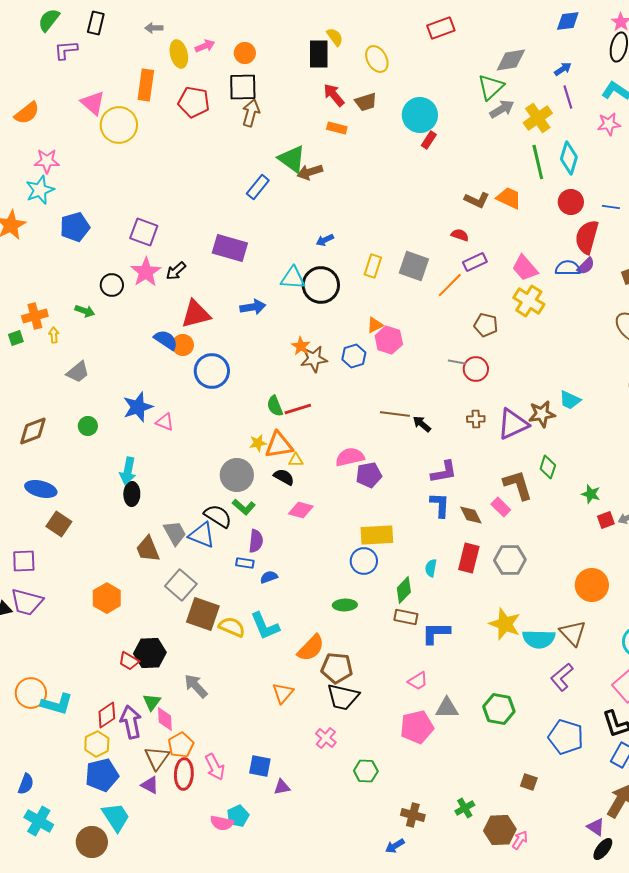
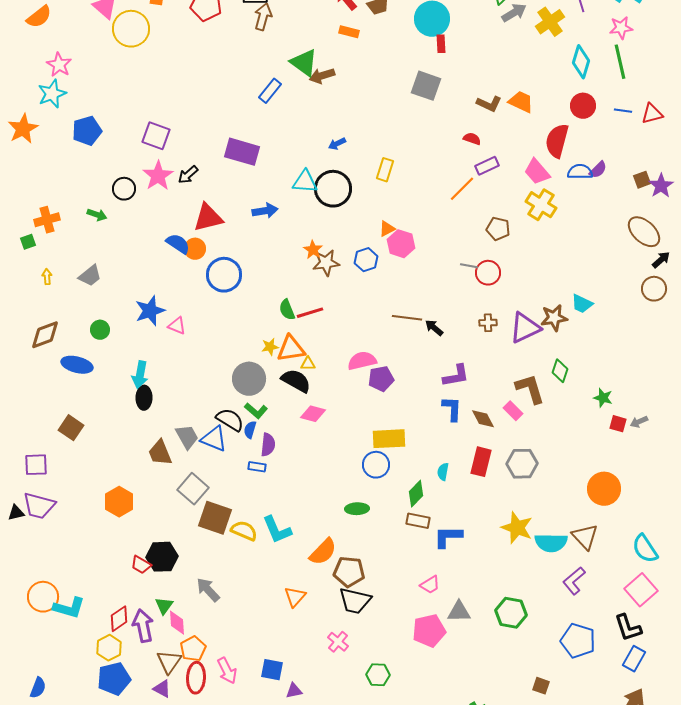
red rectangle: (429, 140) -> (441, 44), turned -36
pink star: (47, 161) -> (59, 65), turned 30
green line: (538, 162) -> (620, 62), moved
red semicircle: (587, 237) -> (557, 141), moved
gray square: (414, 266) -> (426, 86), moved
yellow arrow: (54, 335) -> (47, 277), moved
black semicircle: (284, 477) -> (296, 381), size x1.4
blue ellipse: (41, 489) -> (77, 365), moved
red square: (606, 520) -> (618, 424), turned 36
blue semicircle: (269, 577) -> (250, 430), moved, turned -54

